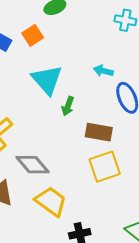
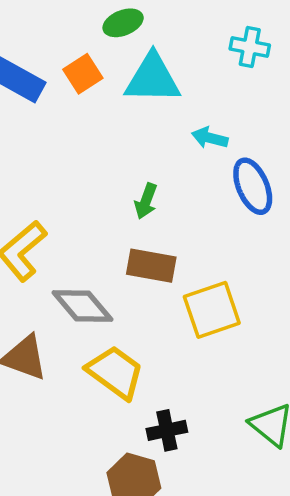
cyan triangle: (47, 80) -> (153, 79), moved, turned -48
brown rectangle: (99, 132) -> (151, 266), moved

